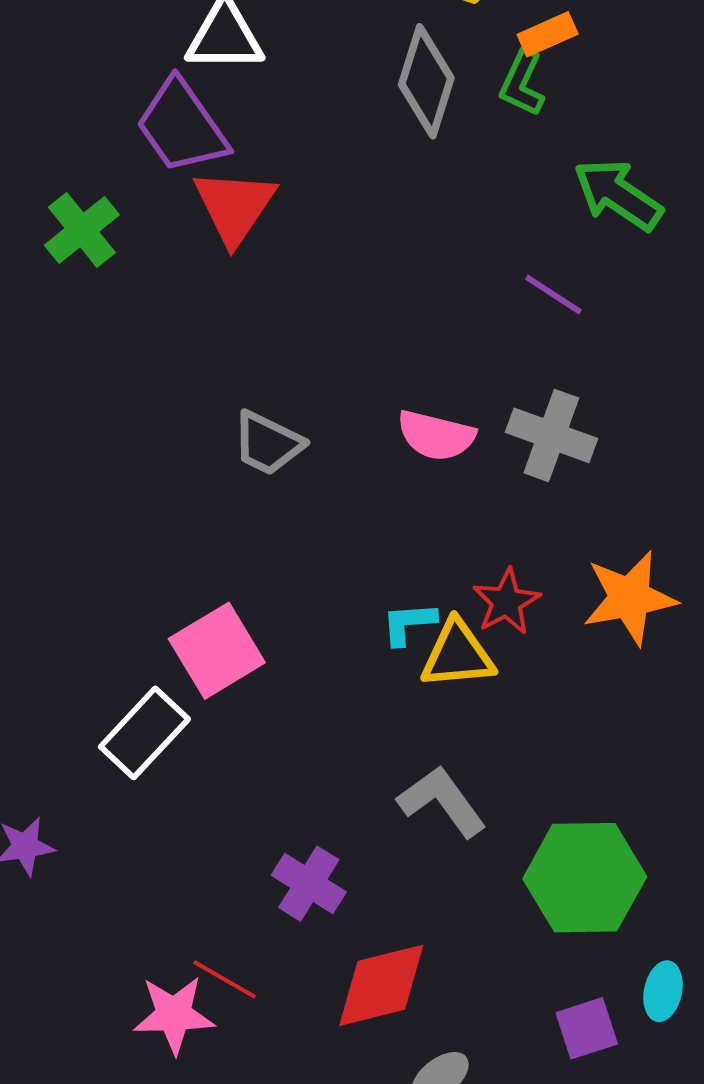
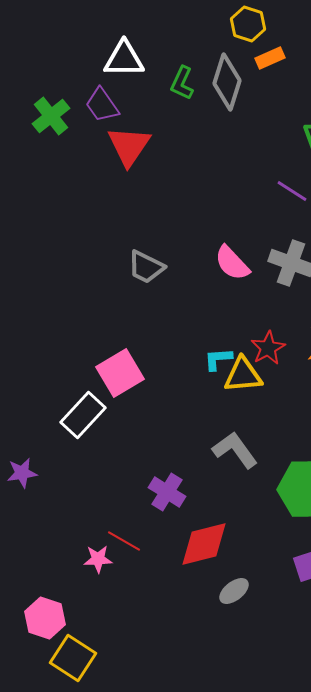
orange rectangle: (548, 34) -> (270, 58), moved
green L-shape: (522, 83) -> (182, 83), moved
purple trapezoid: (182, 126) -> (102, 105), size x0.7
green cross: (82, 230) -> (51, 116), moved
pink semicircle: (436, 435) -> (232, 263), turned 33
pink star: (174, 1015) -> (98, 559), size x0.7

